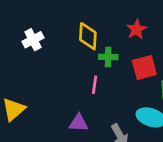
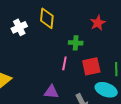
yellow diamond: (88, 36) -> (47, 18), moved
red square: (144, 67) -> (91, 66), moved

